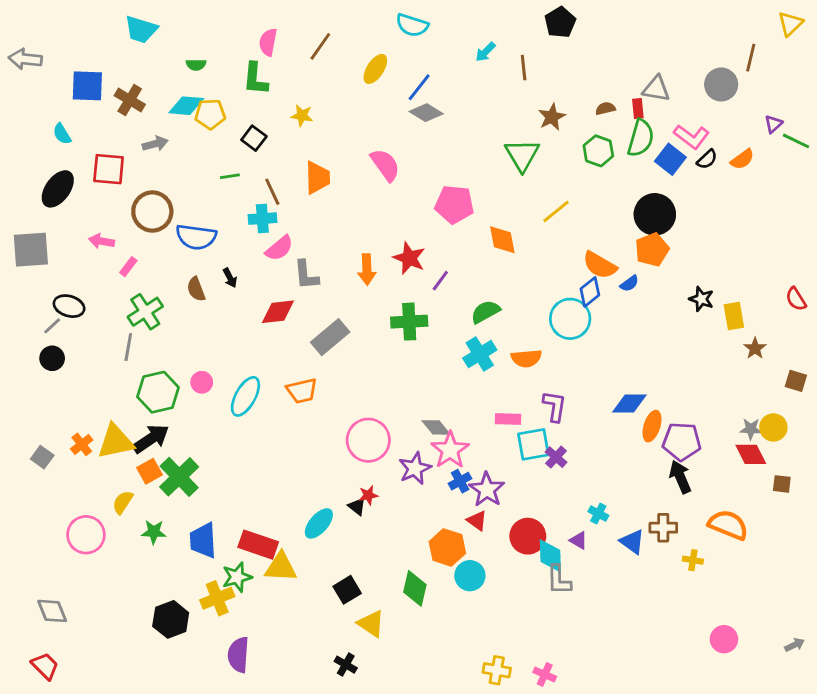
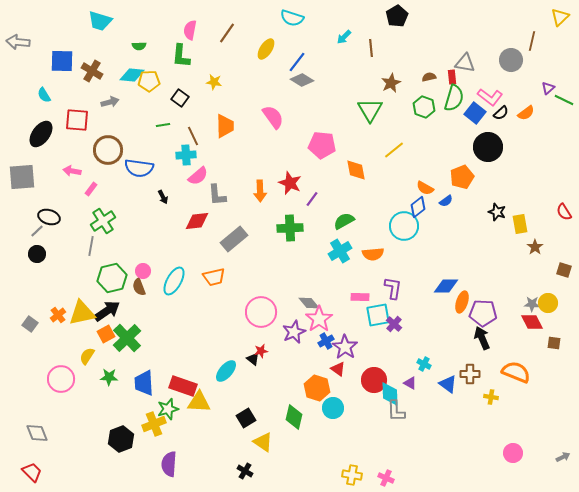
black circle: (655, 214) -> (488, 147), moved
orange semicircle: (600, 265) -> (425, 188), size x0.7
brown semicircle: (196, 289) -> (139, 287), moved

